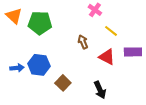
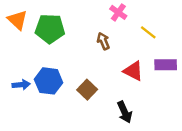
yellow line: (111, 31) -> (148, 32), moved
brown arrow: (83, 42) -> (103, 41), moved
brown square: (63, 83) -> (87, 90), moved

